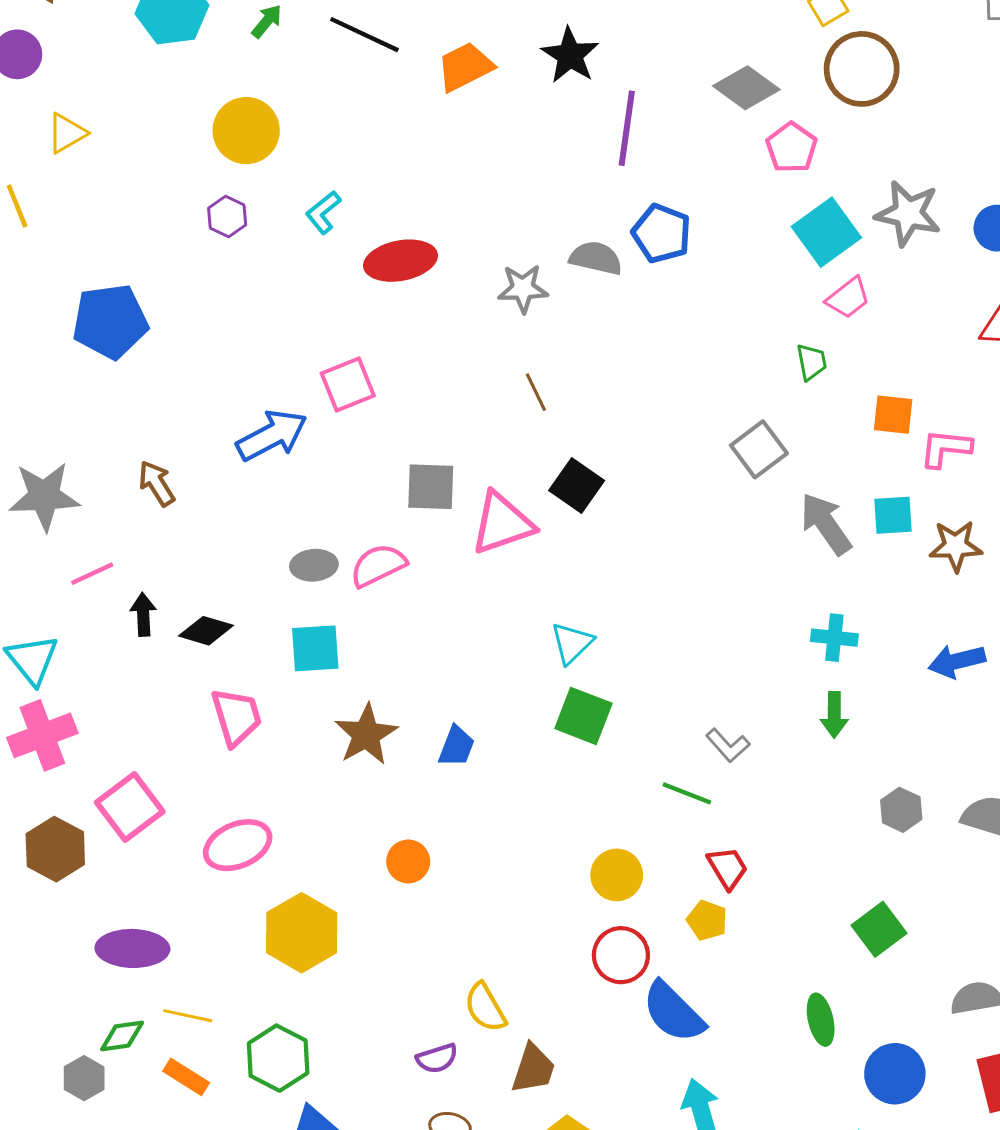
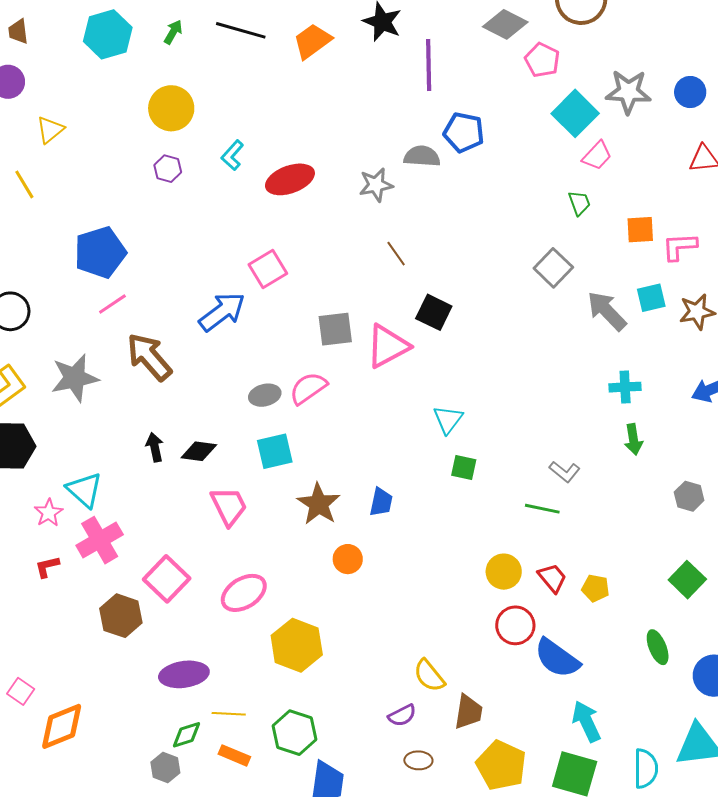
brown arrow: (157, 483) -> (149, 357), size x1.6
pink line: (92, 574) -> (112, 304), moved
green square: (583, 716) -> (464, 468), size x0.7
orange circle: (408, 861) -> (348, 559), moved
red trapezoid: (728, 868) -> (552, 578), moved
yellow pentagon: (707, 920) -> (595, 588), moved

